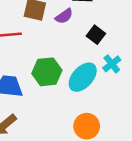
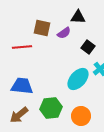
green hexagon: (47, 72) -> (51, 108), moved

